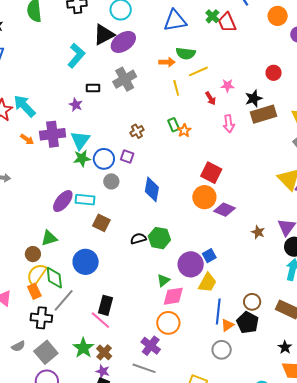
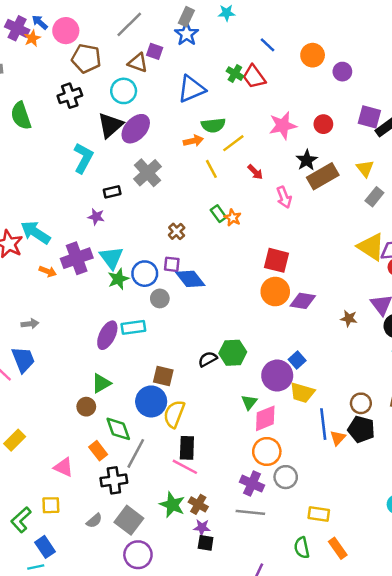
pink star: (227, 86) -> (283, 126), moved, size x1.6
blue diamond: (152, 189) -> (190, 279), moved, turned -35
brown square: (101, 223) -> (163, 376), moved
yellow semicircle: (36, 274) -> (174, 414), moved
yellow trapezoid: (207, 283) -> (302, 393), turned 90
gray circle: (222, 350) -> (286, 477), moved

